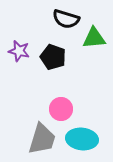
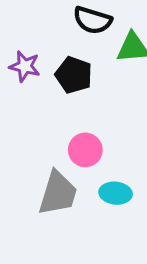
cyan ellipse: (82, 139) -> (116, 193), size x0.7

